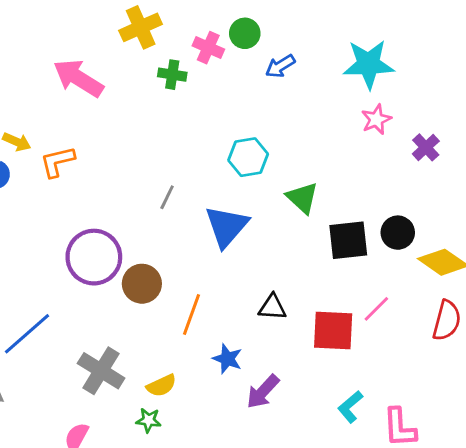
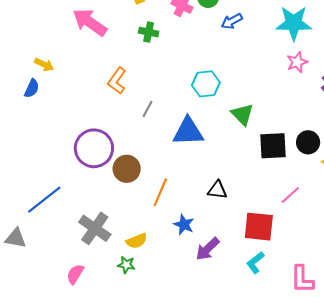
green cross: (172, 75) -> (149, 32), moved
orange L-shape: (57, 162) -> (117, 81), moved, turned -44
blue triangle: (227, 226) -> (188, 132), turned 44
red square: (333, 330) -> (259, 227), moved
cyan L-shape: (350, 407) -> (255, 263), moved

